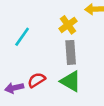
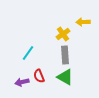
cyan line: (22, 37) -> (28, 53), moved
red semicircle: (37, 80) -> (39, 76), turned -80

